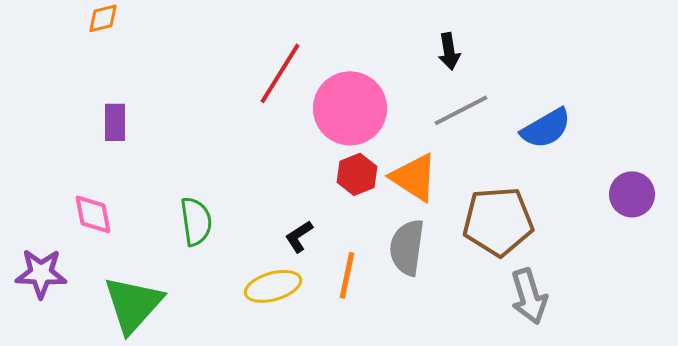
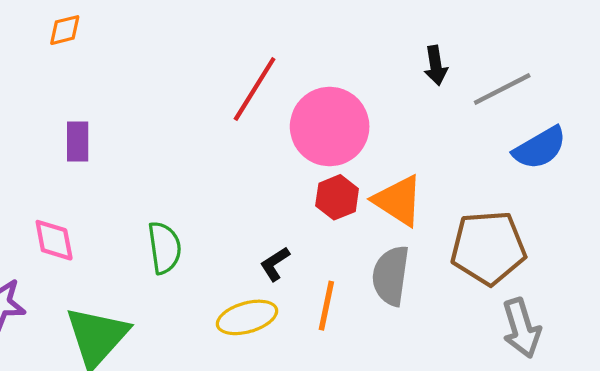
gray line: (461, 110) -> (502, 89), moved

